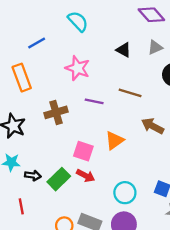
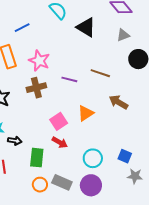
black triangle: (124, 50) -> (86, 27), moved, size x1.5
pink star: (78, 68) -> (39, 61), moved
pink square: (83, 151) -> (59, 121), turned 36
green rectangle: (59, 179) -> (37, 158), moved, turned -42

